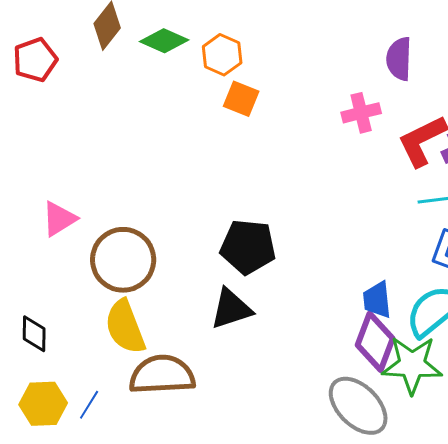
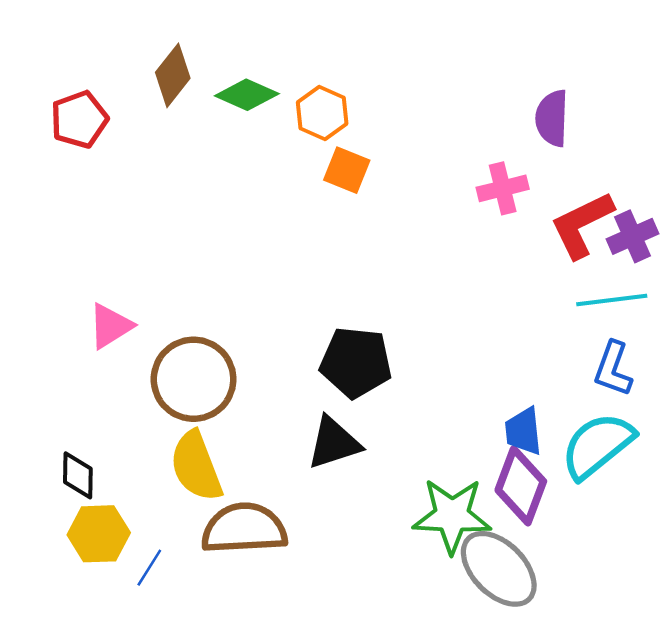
green star: (412, 365) -> (452, 516), moved
yellow hexagon: (43, 404) -> (99, 534), moved

